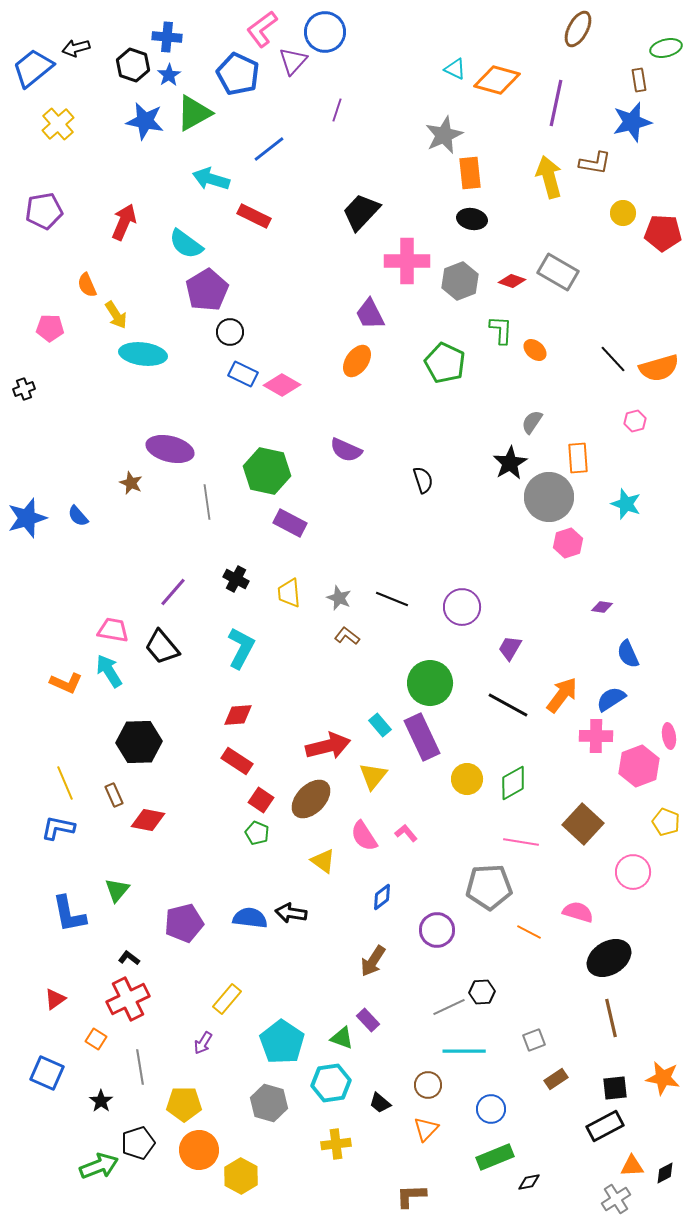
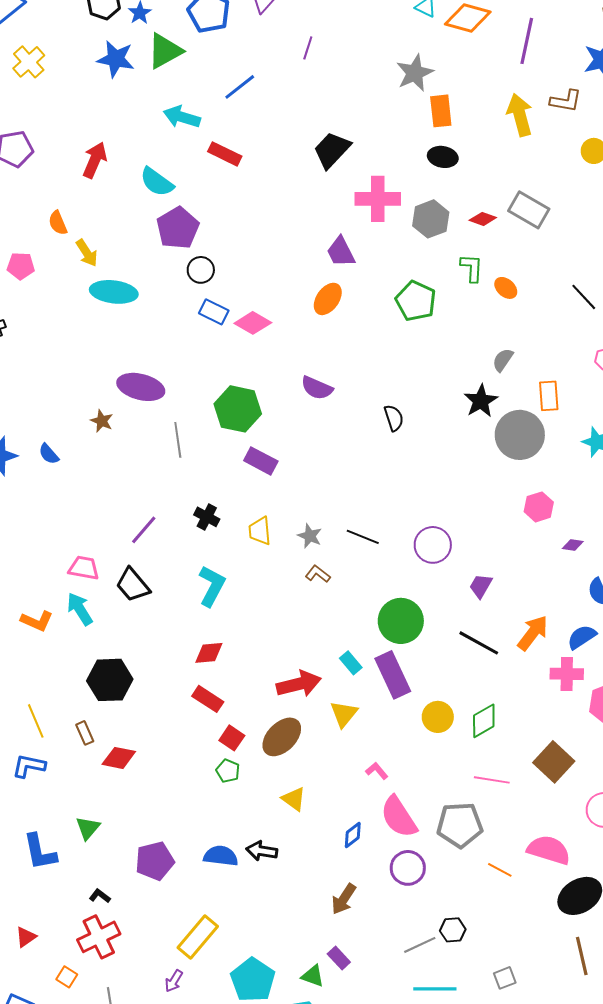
pink hexagon: (568, 543) -> (539, 507), moved
pink semicircle: (364, 836) -> (399, 817), moved, size x1.4
pink semicircle: (578, 912) -> (549, 850), size x1.4
yellow rectangle: (227, 999) -> (198, 937), size x1.4

